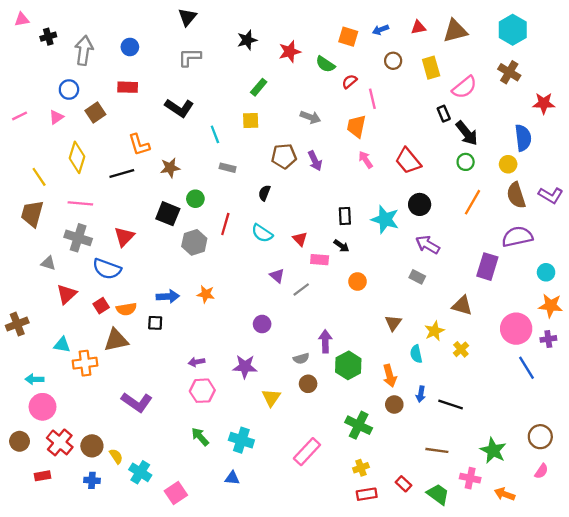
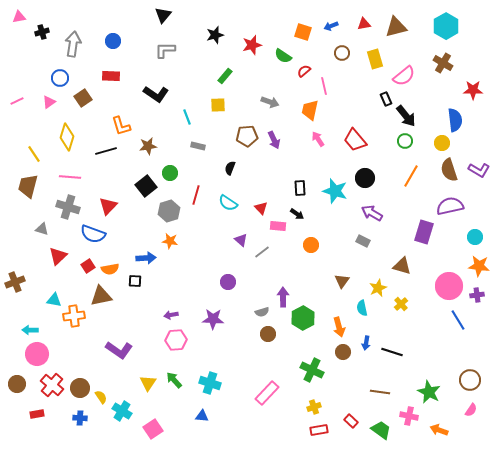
black square: (168, 214) -> (146, 186), turned 30
orange star: (206, 294) -> (170, 241), moved
yellow triangle: (271, 398) -> (148, 383), moved

